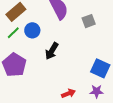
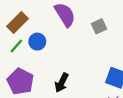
black arrow: (52, 51) -> (62, 83), moved

